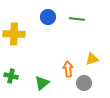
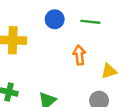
orange arrow: (68, 69) -> (79, 55), moved

